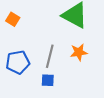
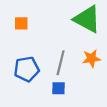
orange square: (13, 19) -> (21, 23), turned -32

